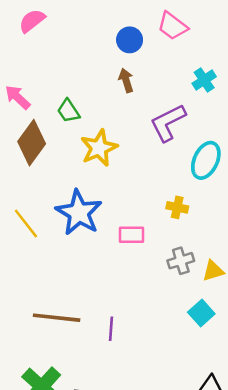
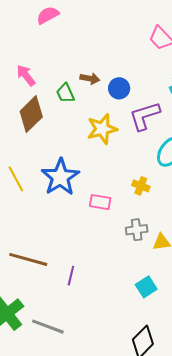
blue circle: (130, 40) -> (119, 88), moved
brown arrow: (126, 80) -> (90, 78), moved, turned 108
yellow star: (99, 148) -> (102, 129), moved
cyan square: (201, 313) -> (146, 287), moved

